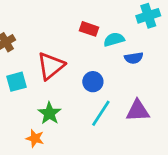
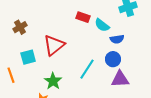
cyan semicircle: (114, 40) -> (102, 25), turned -126
blue circle: (93, 82) -> (113, 59), moved
cyan line: (101, 113) -> (87, 69), moved

